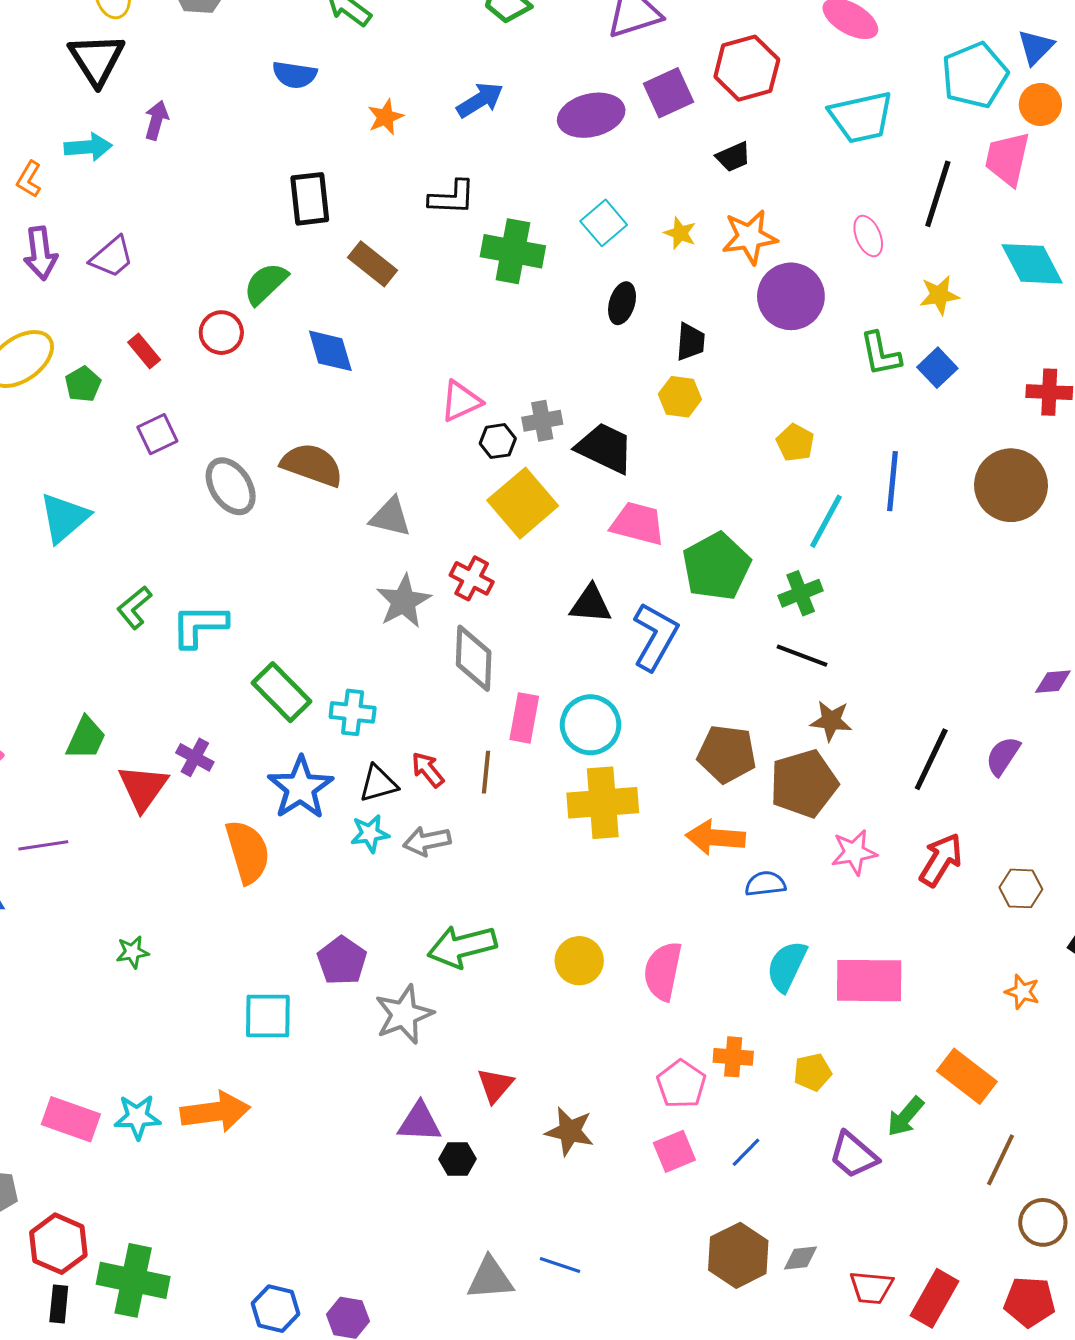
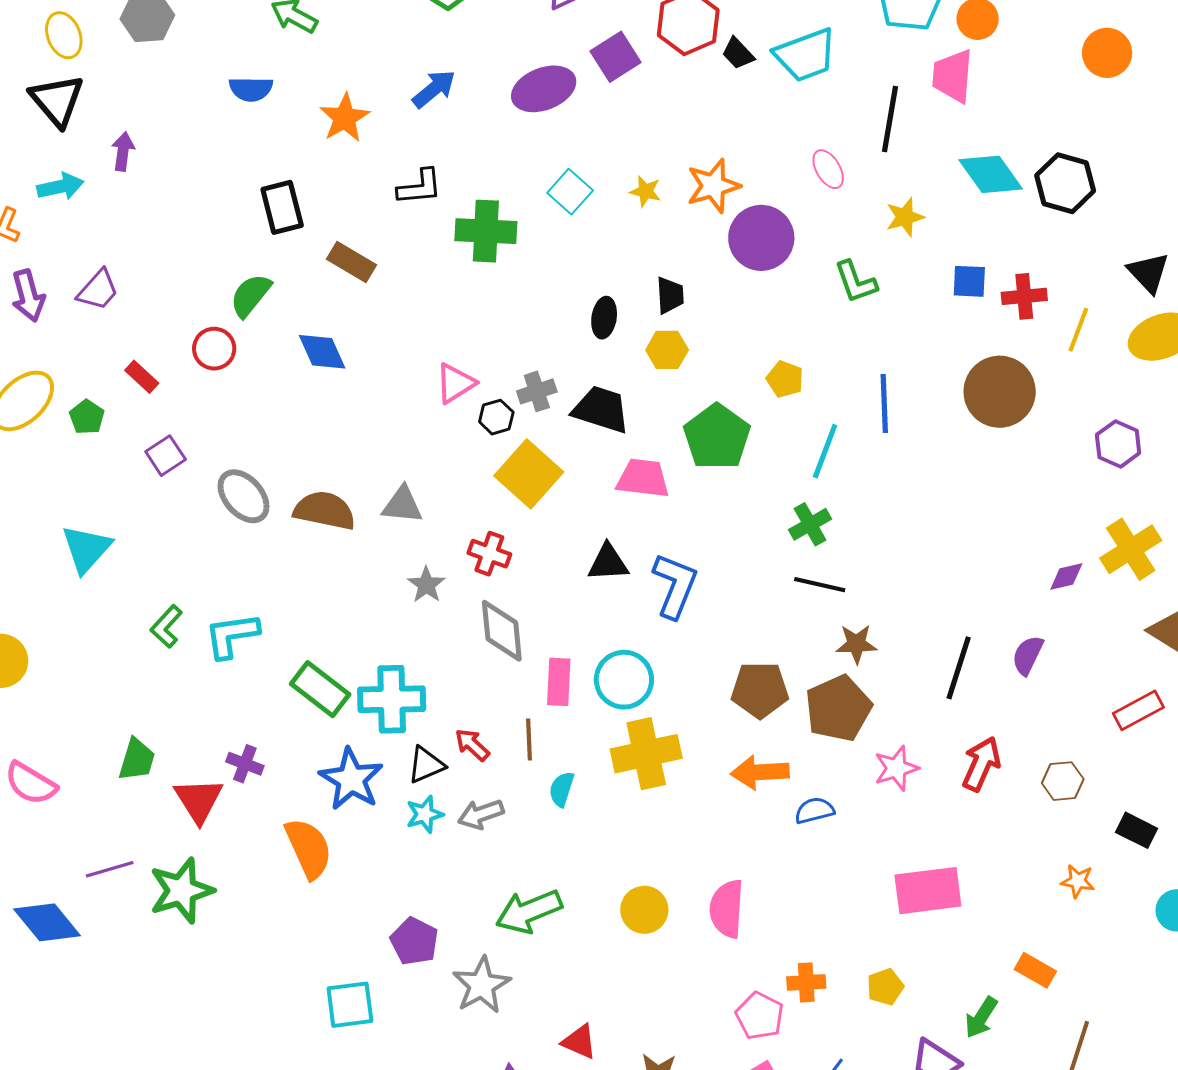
orange star: (386, 117) -> (345, 118), size x1.4
black trapezoid: (733, 157) -> (738, 53), moved, turned 78
black ellipse: (622, 303) -> (604, 318), moved
blue square: (937, 368) -> (969, 281), moved, turned -36
brown semicircle: (312, 465) -> (325, 510), moved
green pentagon: (716, 566) -> (717, 437), moved
gray star: (404, 601) -> (426, 585), size x0.7
cyan cross: (353, 712) -> (392, 699), size x1.5
green star: (133, 952) -> (181, 890), moved, size x2.0
cyan semicircle: (787, 966) -> (562, 789), moved, size x0.7
orange rectangle: (967, 1076) -> (1035, 970), size x0.7
red triangle: (495, 1085) -> (579, 1042), turned -39

